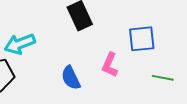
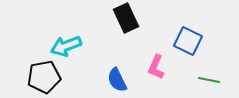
blue square: (142, 39) -> (188, 41), turned 32

